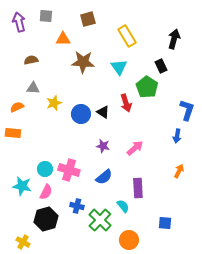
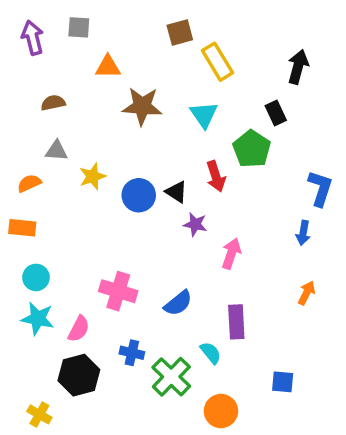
brown square: (88, 19) -> (180, 33), moved
purple star: (103, 146) -> (195, 224), moved
pink arrow: (135, 148) -> (231, 253), turned -30
cyan circle: (45, 169) -> (36, 277), moved

